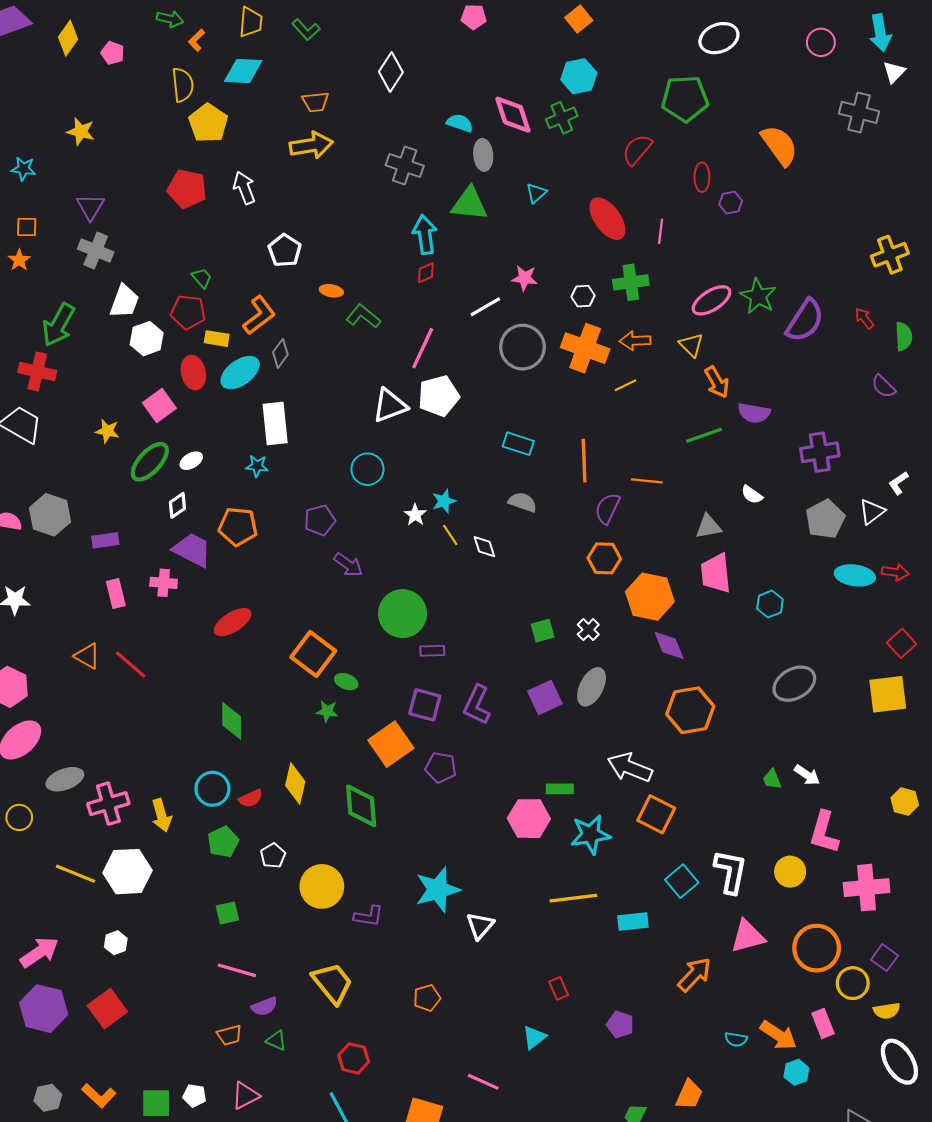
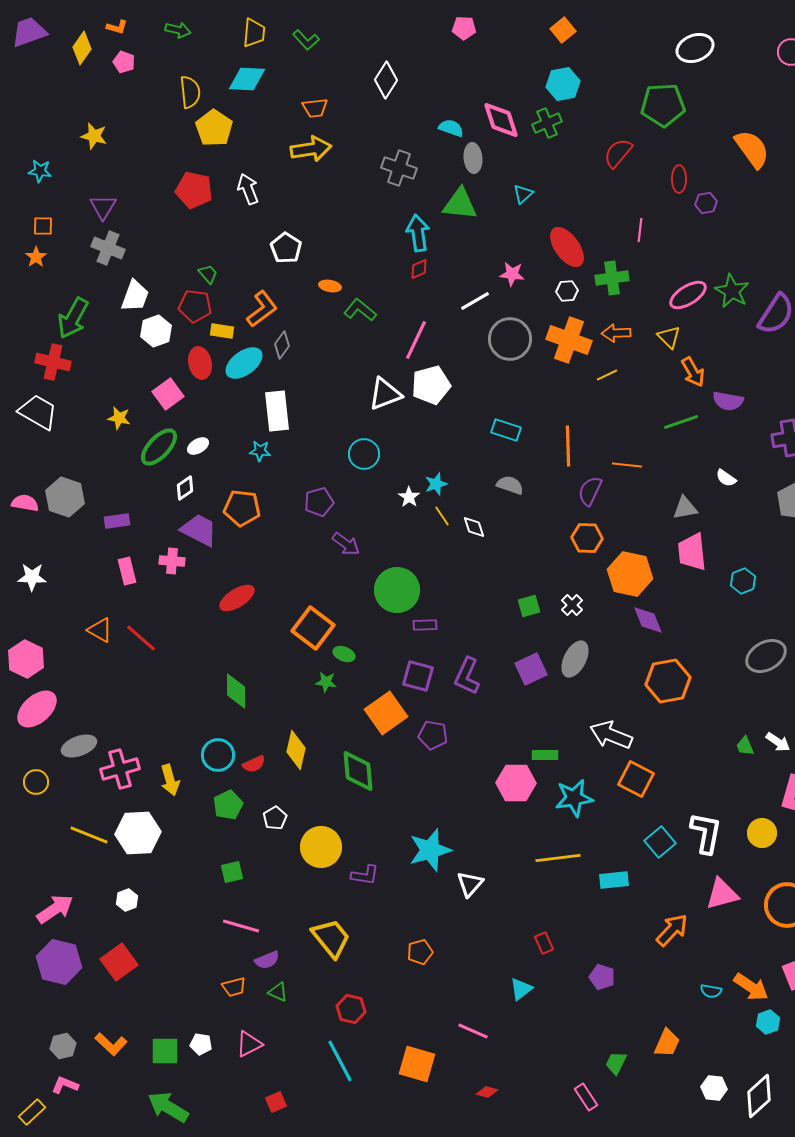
orange L-shape: (197, 40) -> (117, 27), moved, turned -120
red ellipse: (607, 219) -> (567, 247), moved

